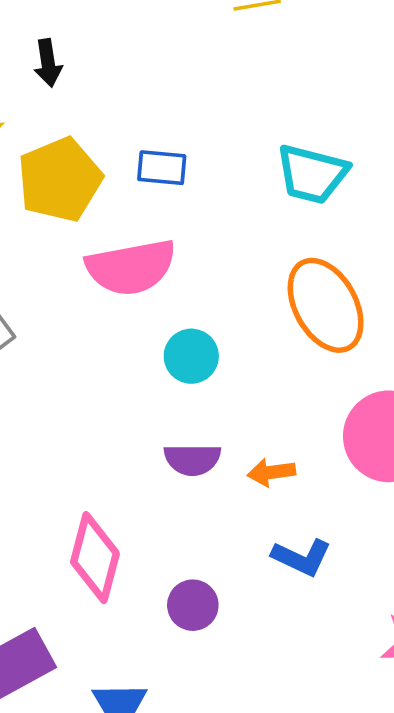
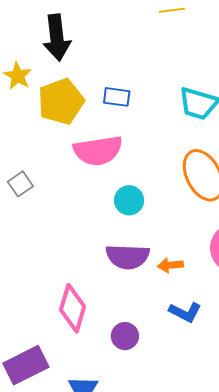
black arrow: (48, 63) -> (57, 38), size x1.8
purple semicircle: (192, 459) -> (128, 257), size x1.4

